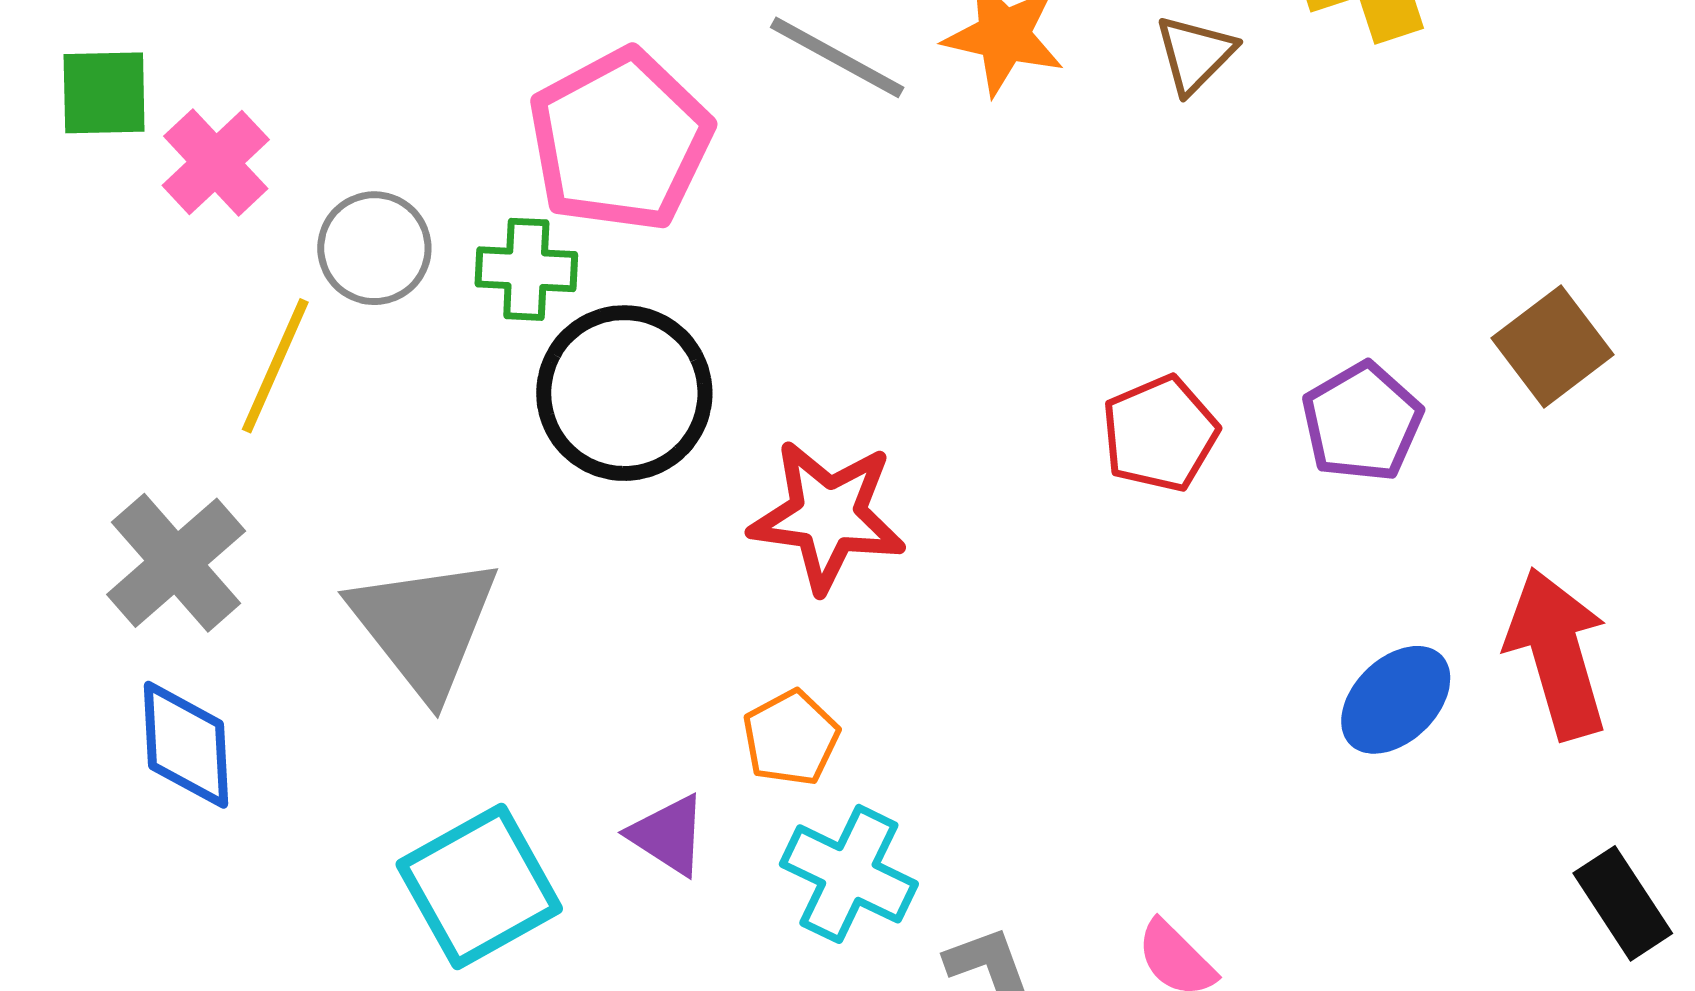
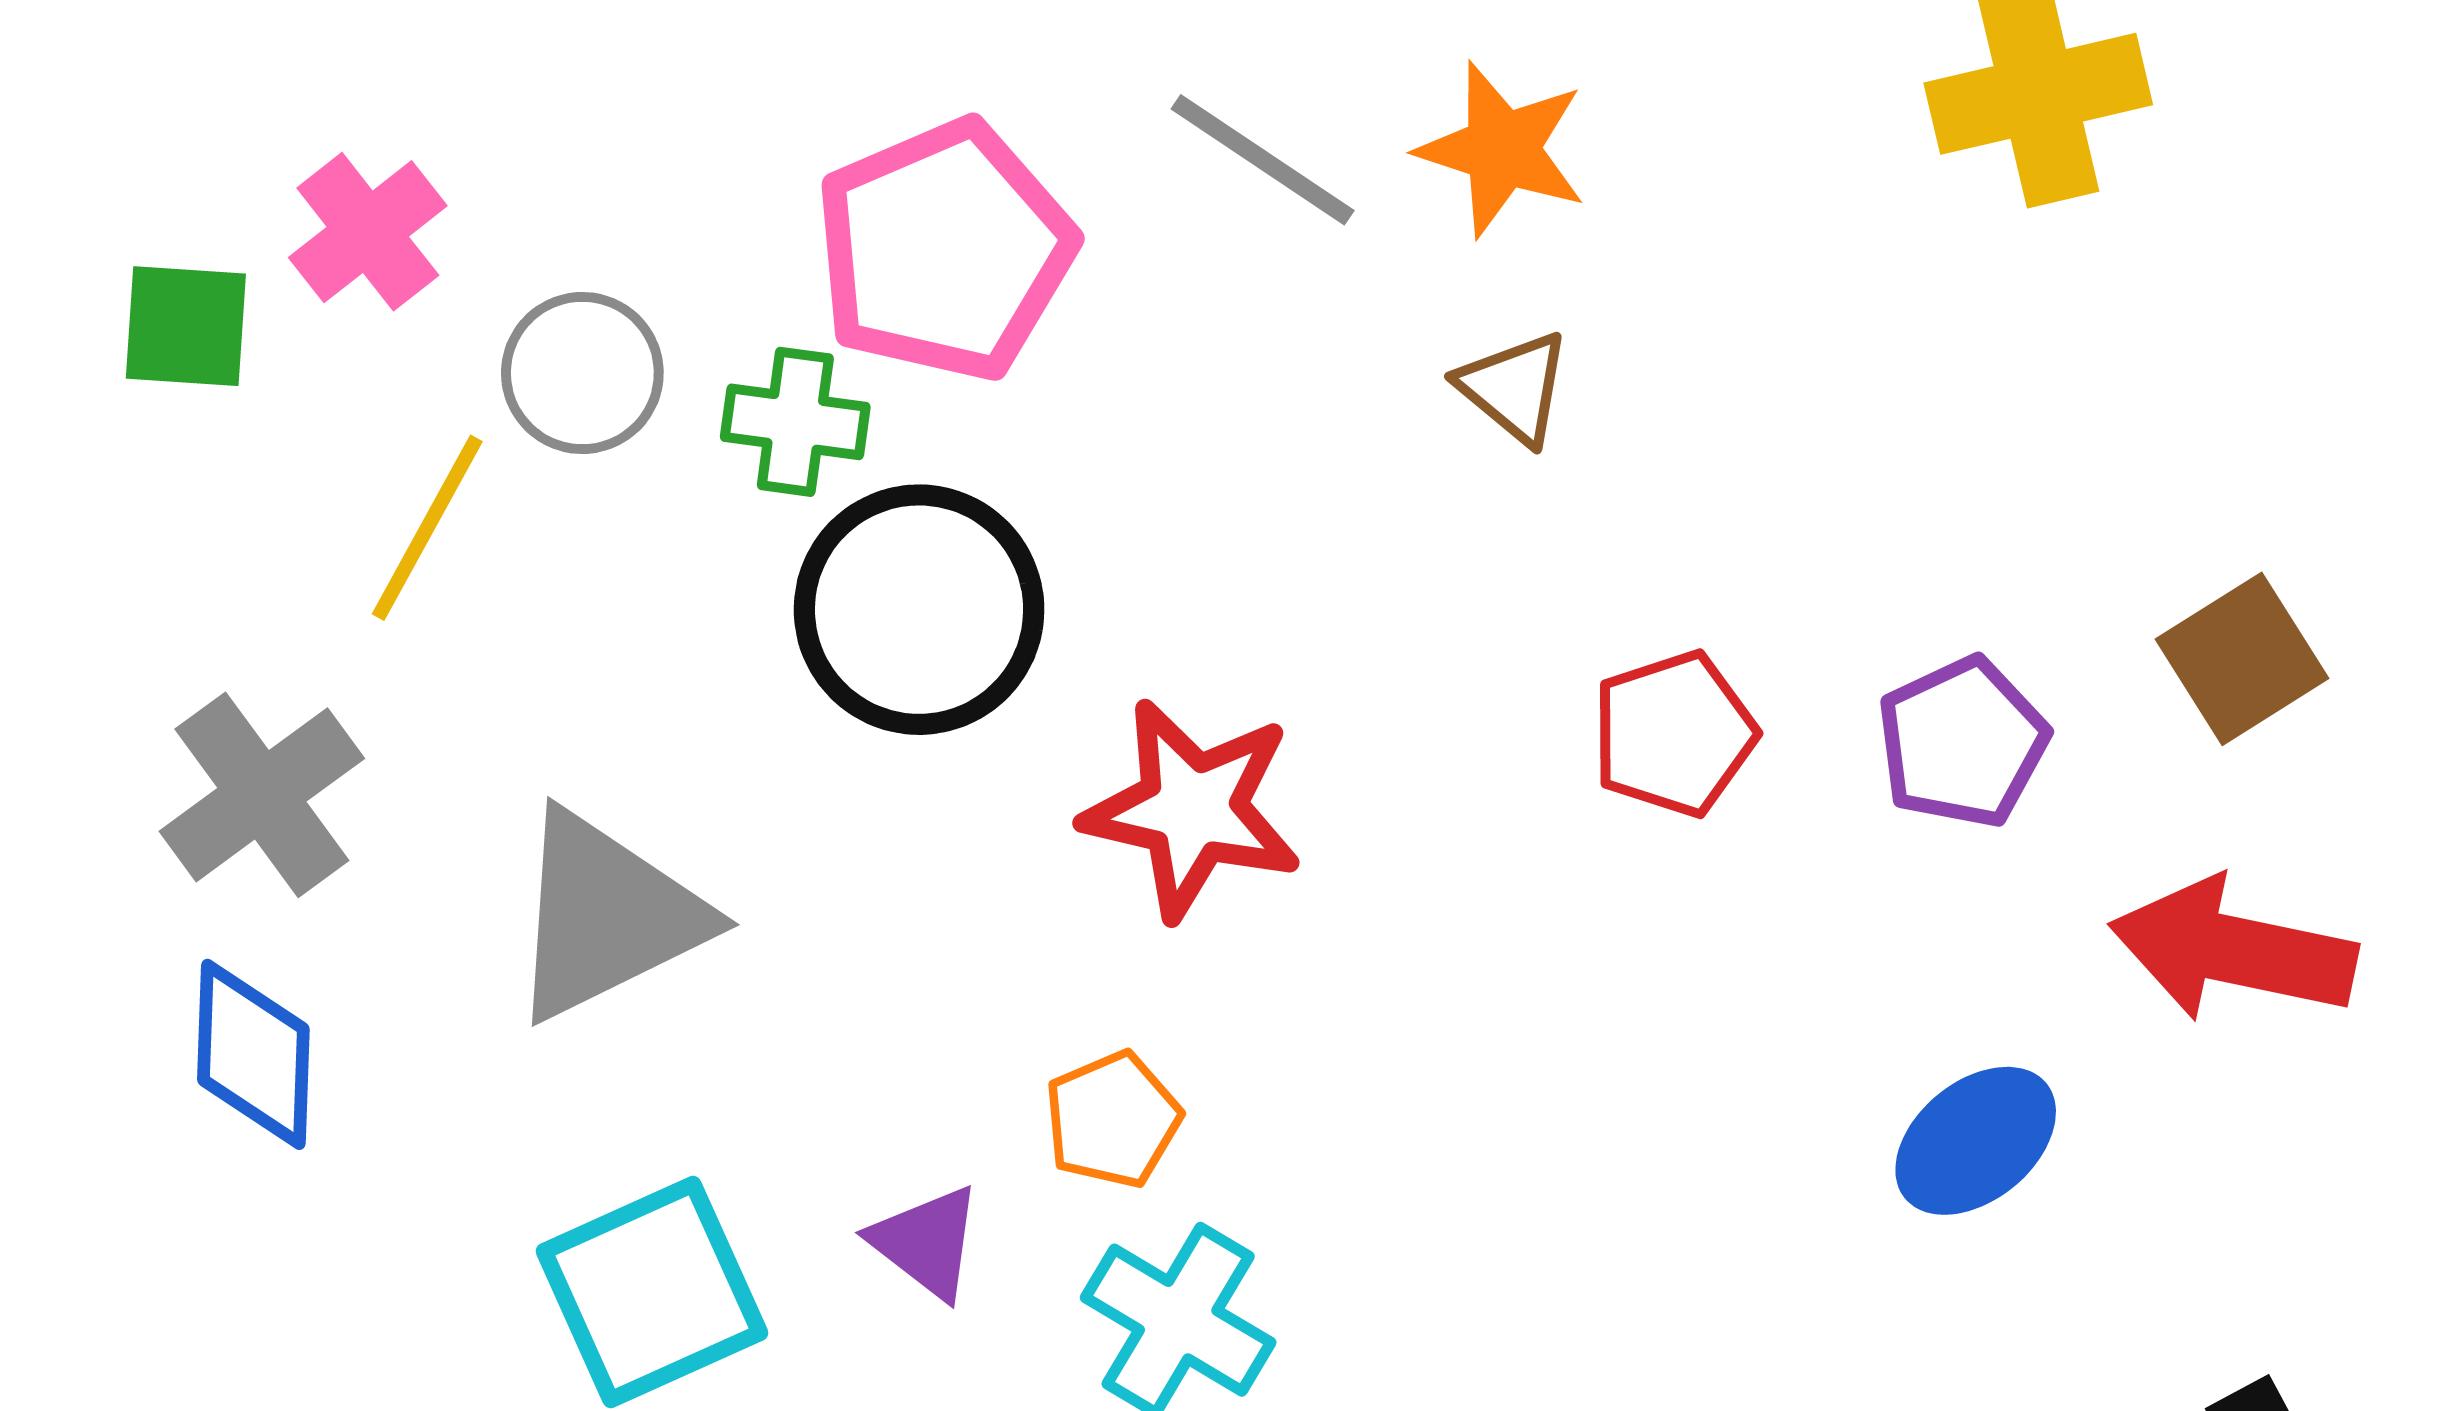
brown triangle: (1195, 54) -> (1514, 388), moved, turned -40
green square: (104, 93) -> (186, 326), moved
gray triangle: (424, 626) -> (606, 916), turned 37
red arrow: (1557, 653) -> (2233, 950), moved, turned -67

